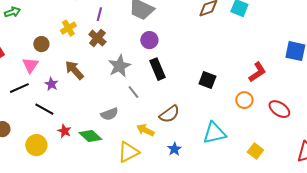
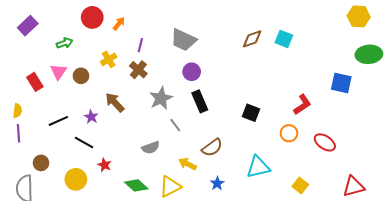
green arrow: (12, 12) -> (65, 43), moved
pink triangle: (30, 65) -> (58, 72), moved
green diamond: (90, 136) -> (136, 185), moved

